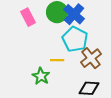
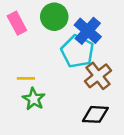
blue cross: (74, 14) -> (88, 31), moved
yellow line: (57, 60) -> (26, 78), moved

